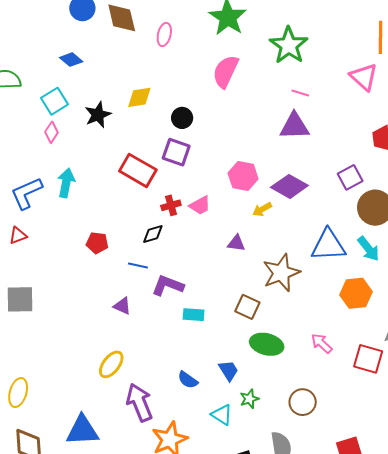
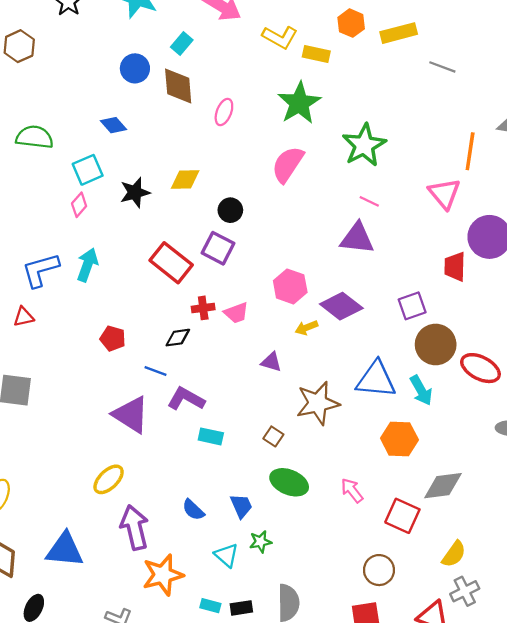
purple triangle: (122, 306) -> (131, 415), size x1.8
brown square: (247, 307) -> (273, 436), size x0.7
brown circle: (303, 402) -> (379, 570), moved

